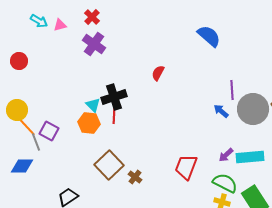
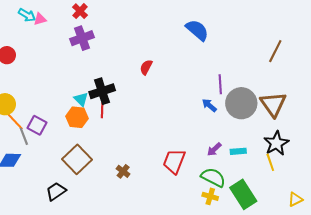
pink triangle: (60, 25) -> (40, 19), moved
purple cross: (94, 44) -> (82, 38), turned 35
cyan rectangle: (250, 157) -> (238, 151), size x0.6
brown square: (109, 165) -> (77, 159), moved

